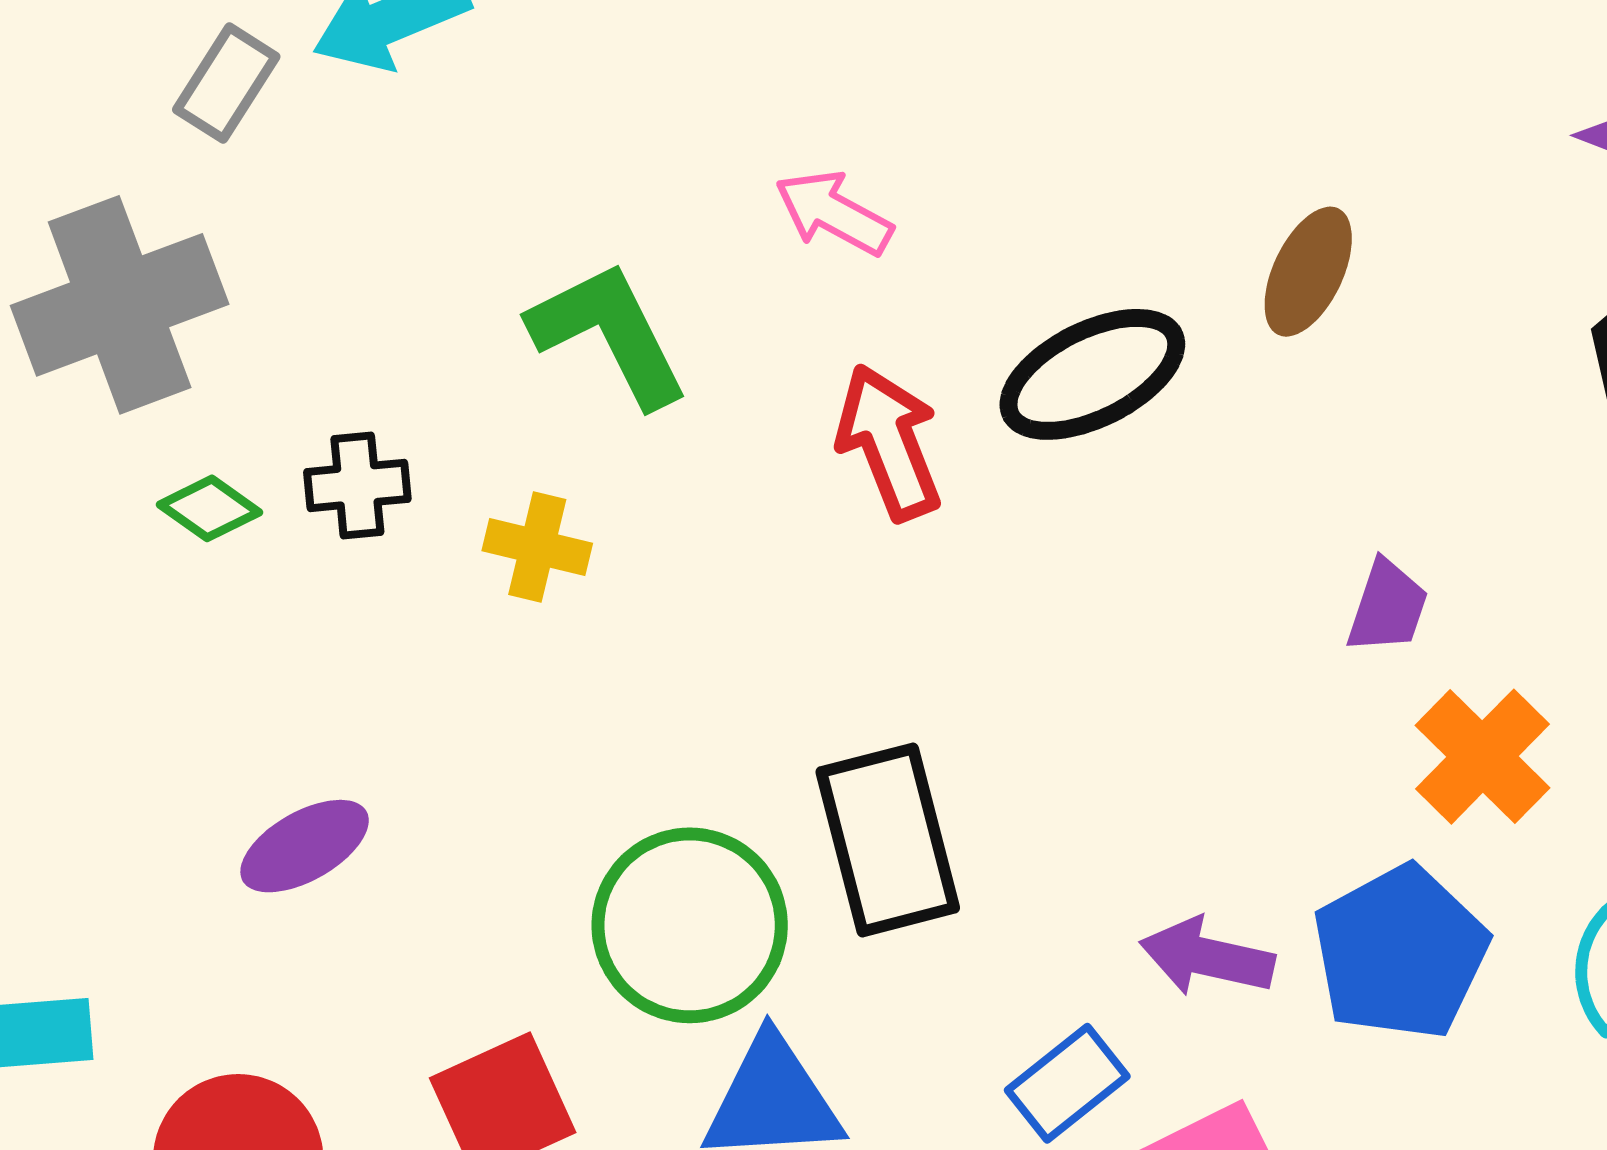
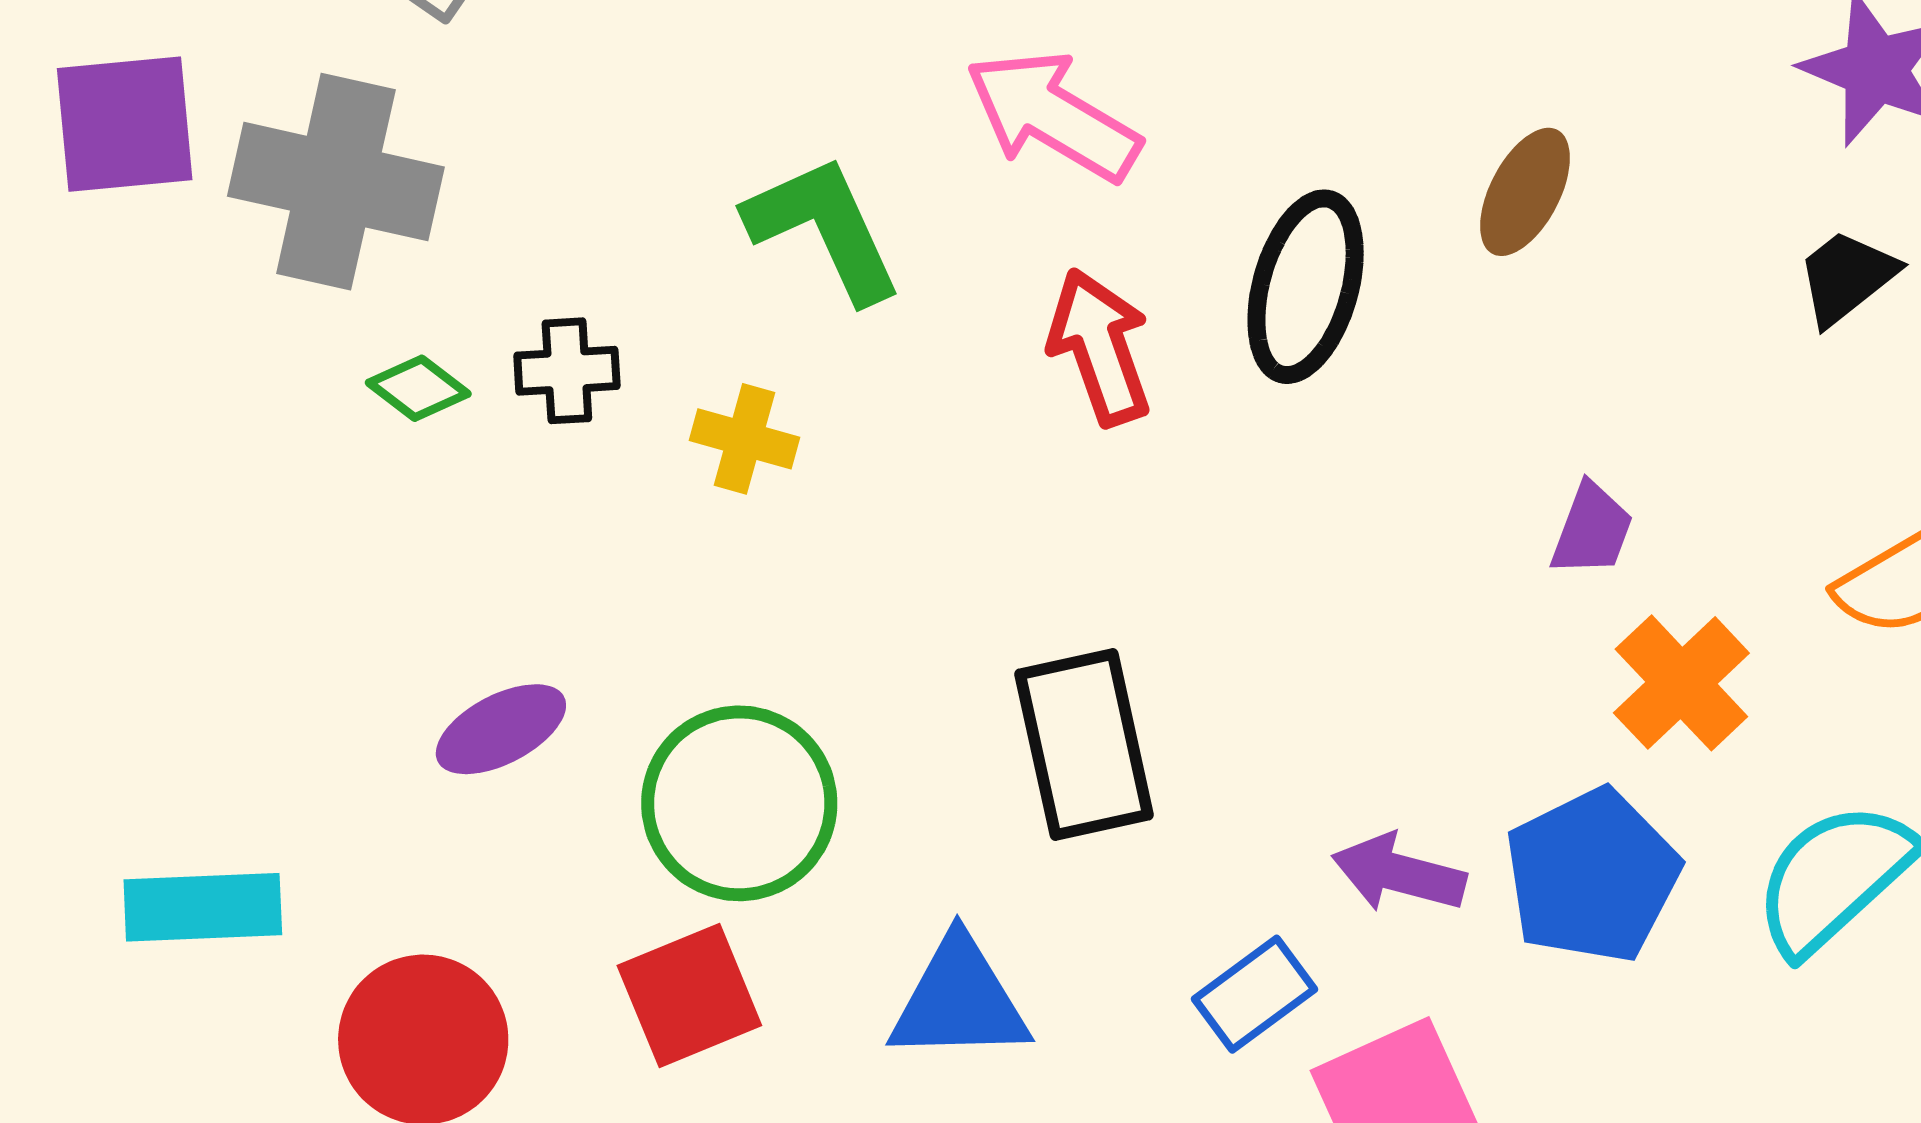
pink arrow: (834, 213) -> (1053, 116), size x1.5
gray cross: (120, 305) -> (336, 182), turned 31
black ellipse: (1092, 374) -> (1306, 287), turned -50
green circle: (690, 925) -> (739, 803), moved

